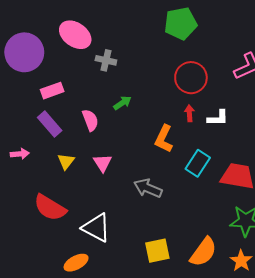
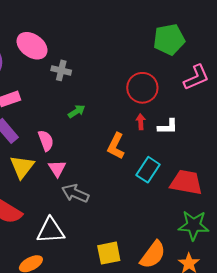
green pentagon: (181, 23) -> (169, 40), moved
pink semicircle: (90, 120) -> (46, 141), moved
yellow triangle: (66, 161) -> (22, 167), size x1.5
gray arrow: (148, 188) -> (75, 193), moved
white triangle: (96, 228) -> (51, 231), turned -32

